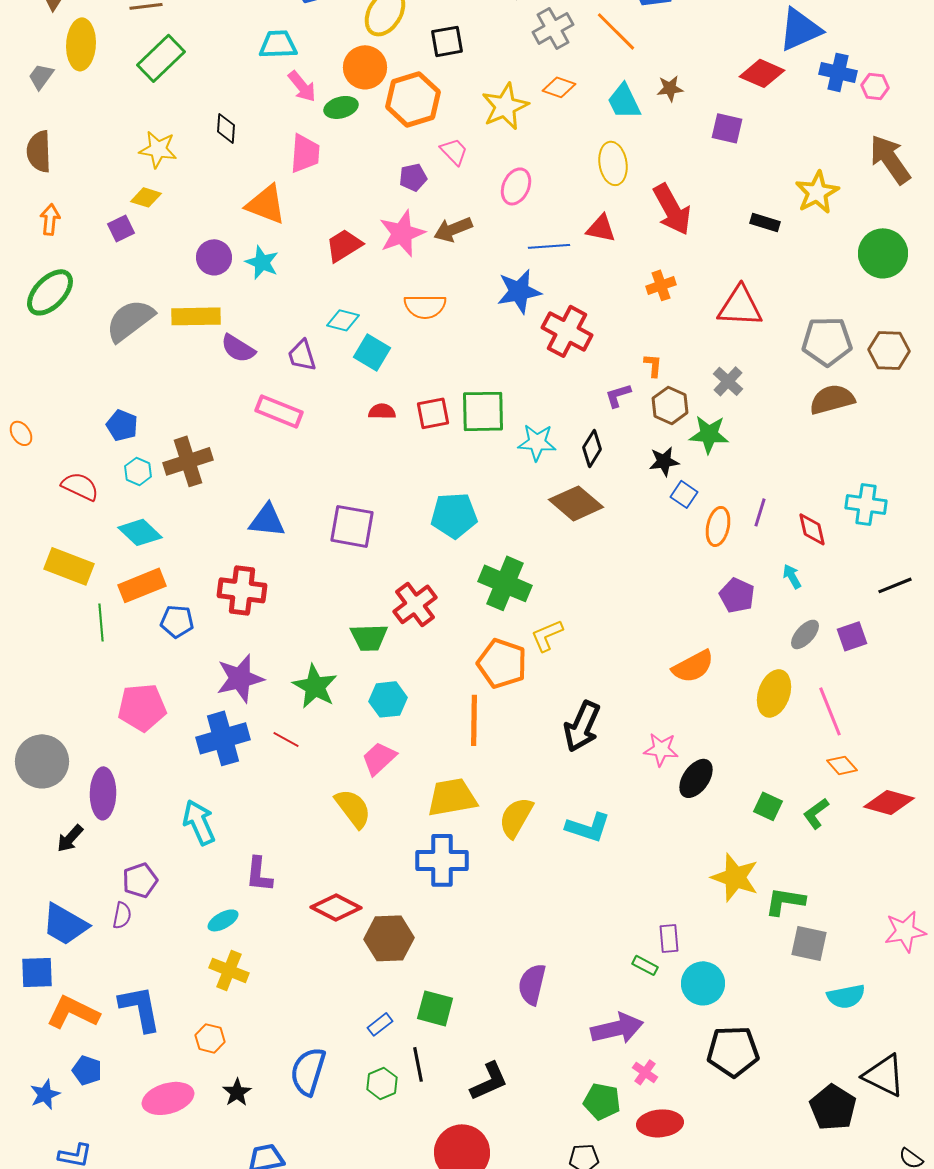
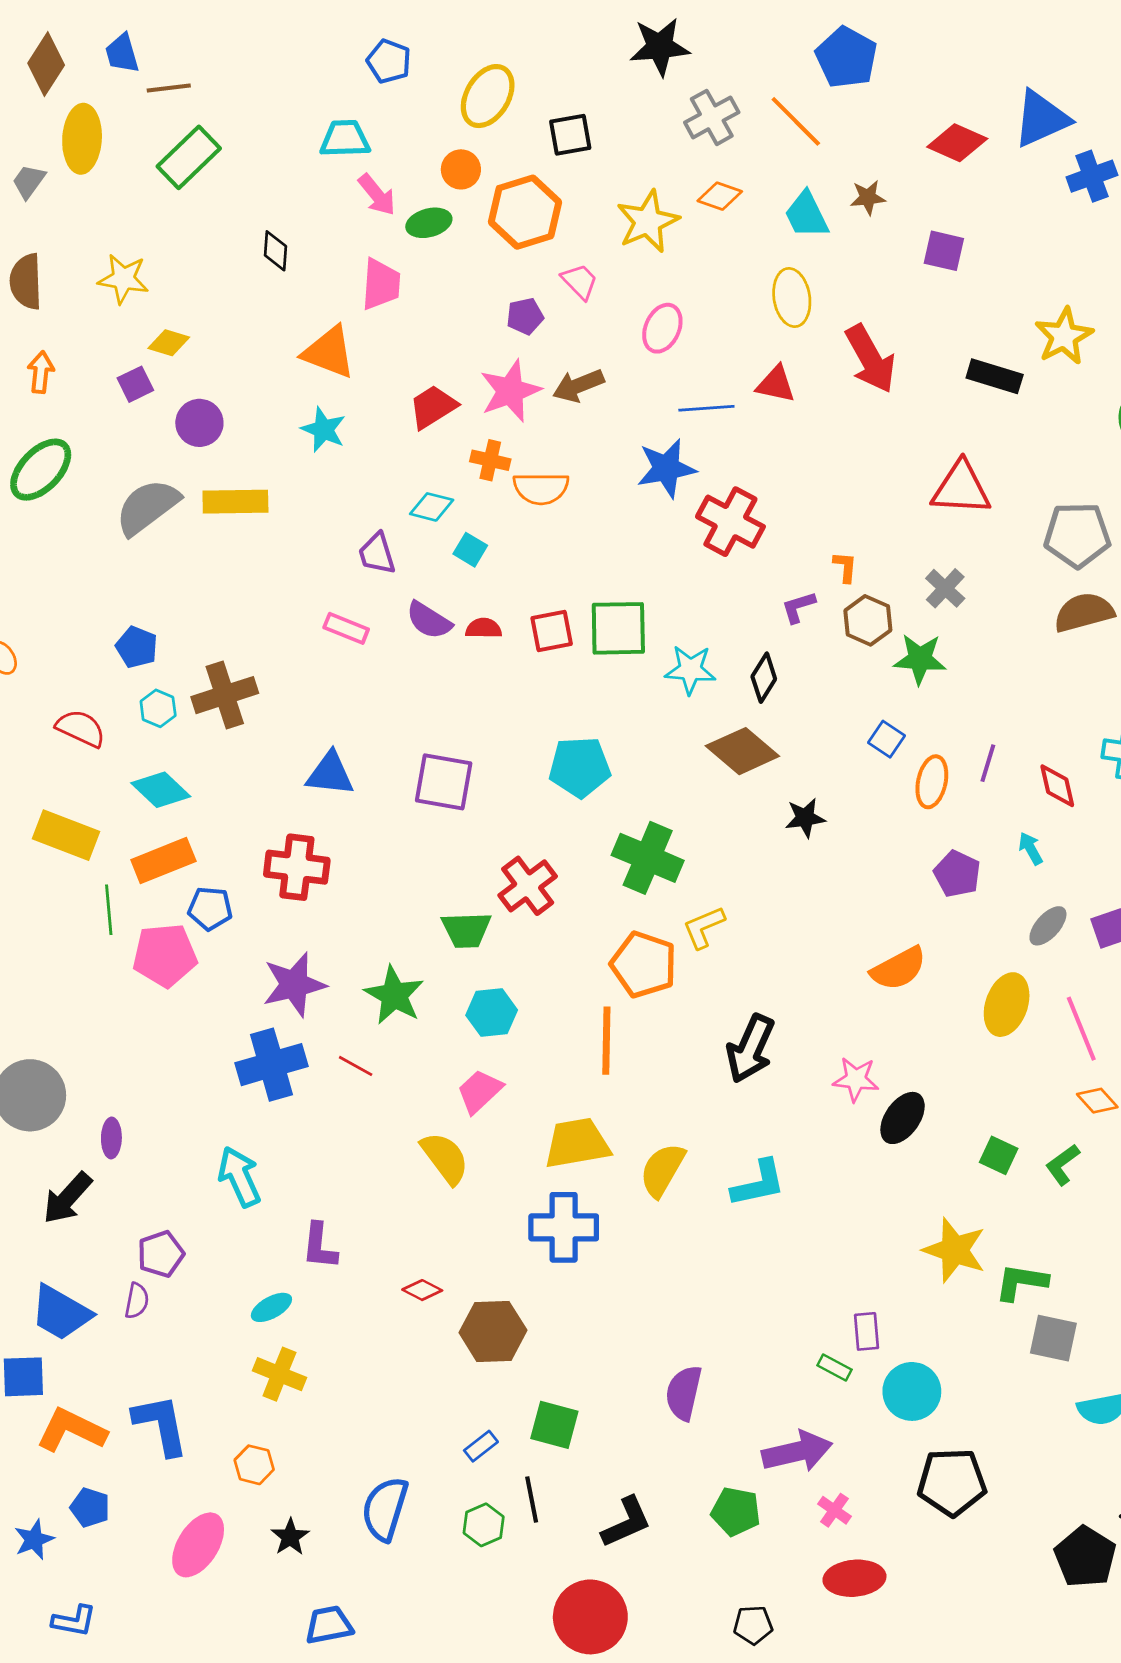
orange circle: (365, 67) -> (461, 169), size x0.7
blue cross: (838, 72) -> (1092, 176), turned -33
red diamond: (762, 73) -> (957, 143), moved
yellow star: (158, 149) -> (123, 279), moved
black rectangle: (765, 222) -> (995, 376), size x1.4
purple circle: (214, 257) -> (199, 423), moved
orange cross: (661, 285) -> (490, 460), moved, turned 32
purple semicircle: (238, 348) -> (429, 620), moved
cyan square: (372, 352) -> (470, 550), size x0.7
pink rectangle: (279, 411) -> (346, 628), size x0.7
black star: (664, 461) -> (805, 818), moved
pink pentagon: (142, 707) -> (165, 955), moved
purple ellipse: (103, 793) -> (111, 1138), size x0.6
cyan L-shape: (588, 827) -> (758, 1183), turned -30
black arrow: (70, 838) -> (67, 1198), size x1.4
red diamond: (336, 907) -> (422, 1290), size x0.6
pink ellipse: (168, 1098) -> (198, 1545), turned -42
green pentagon: (602, 1101) -> (736, 1512), moved

